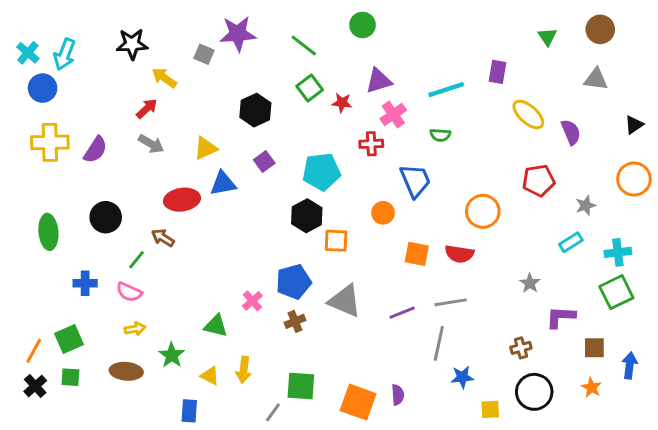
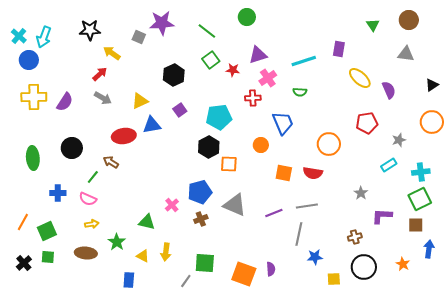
brown square: (594, 348) -> (416, 225), moved
orange line: (34, 351) -> (23, 222), moved

